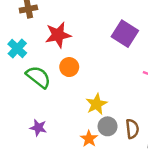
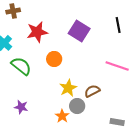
purple square: (125, 34) -> (79, 31), moved
orange circle: (69, 67) -> (54, 59), moved
brown semicircle: (132, 129) -> (92, 91), moved, turned -112

